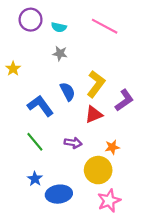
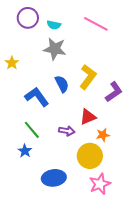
gray star: (60, 53) -> (55, 49), size x1.6
red triangle: (94, 114) -> (88, 117), moved
blue star: (35, 179) -> (25, 151), moved

